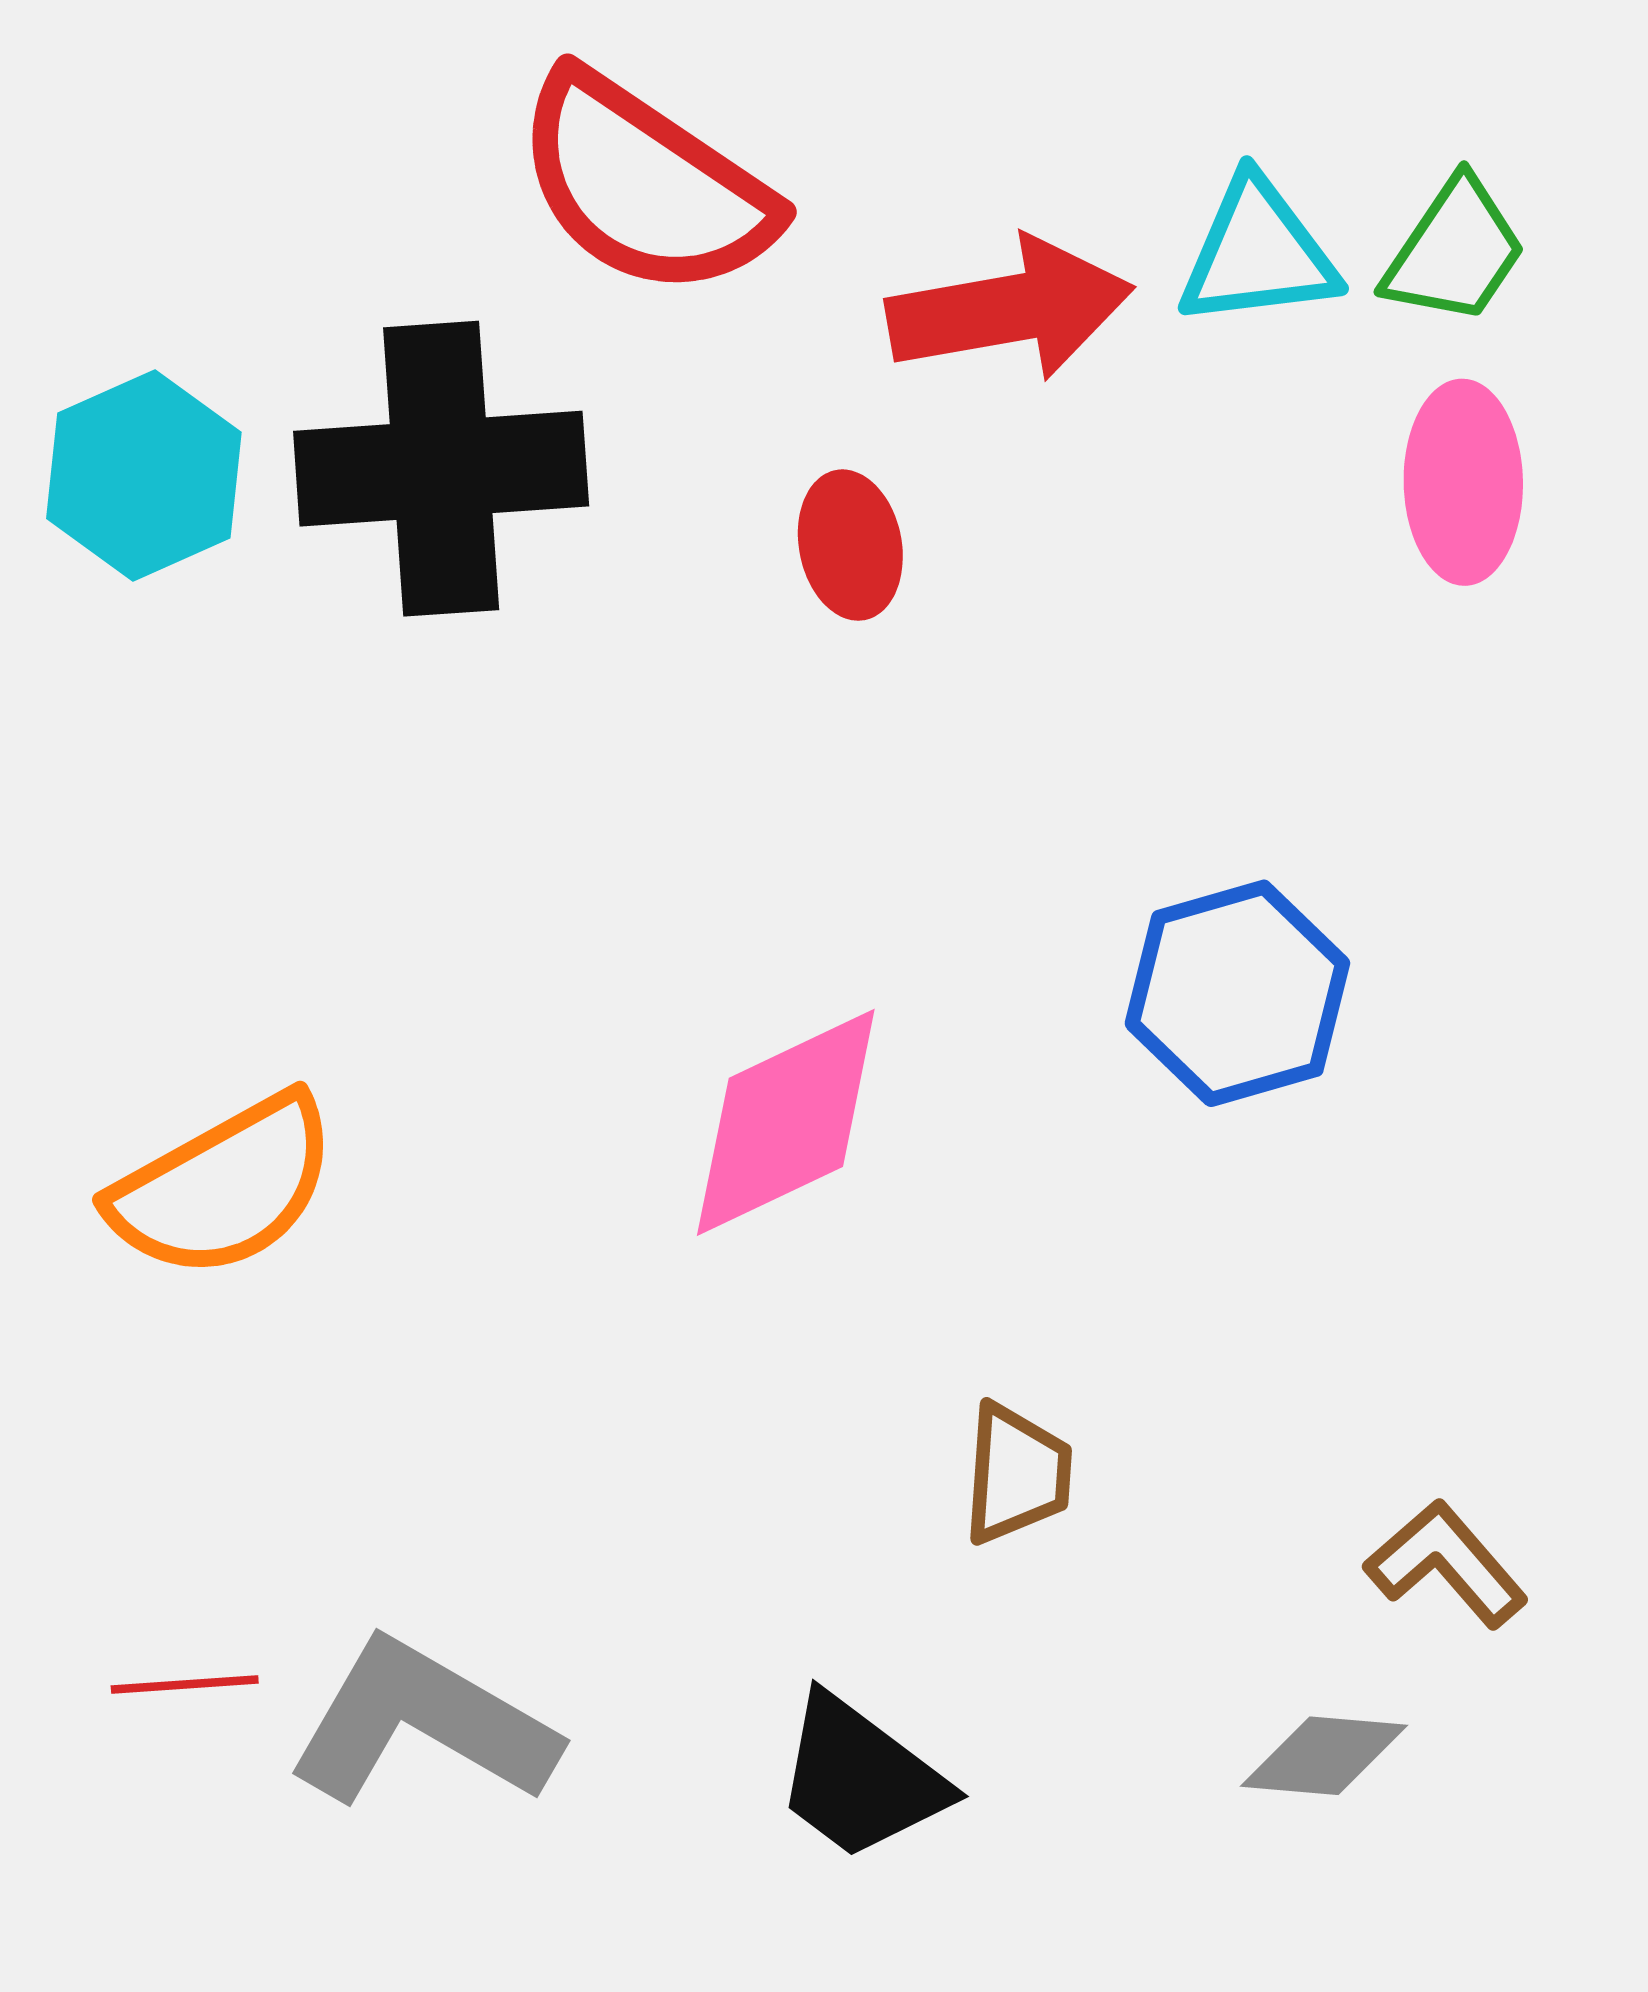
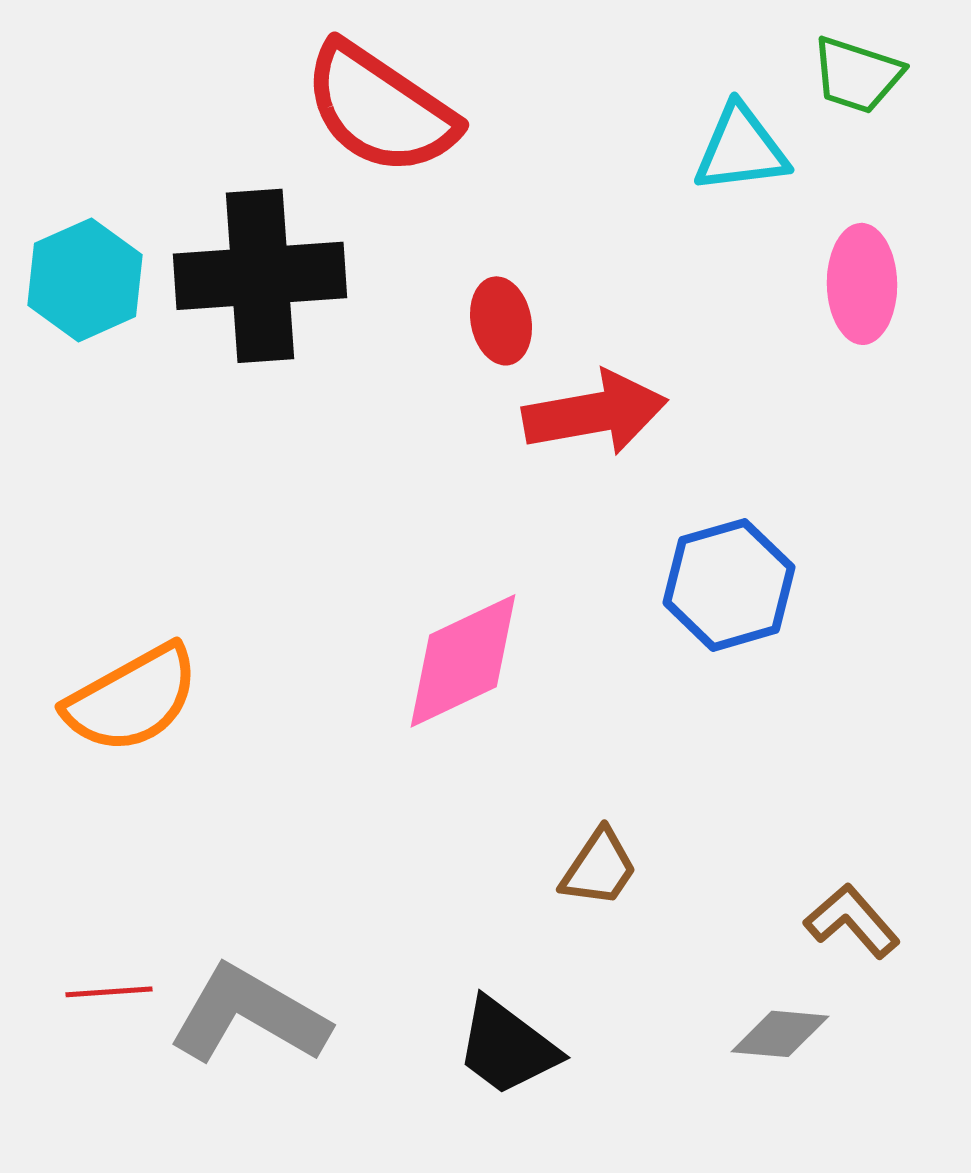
green trapezoid: (1455, 251) -> (857, 75), moved, turned 74
red arrow: (1010, 309) -> (595, 413), moved
brown trapezoid: (1017, 1474) -> (599, 868), turned 30

